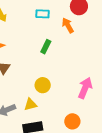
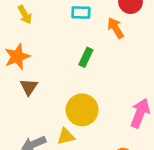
yellow circle: (43, 85) -> (82, 110), size x1.5

